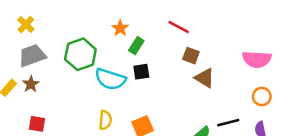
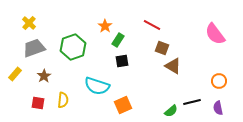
pink semicircle: (257, 59) -> (215, 34), moved, turned 50
cyan semicircle: (110, 79) -> (97, 86), moved
brown star: (31, 84) -> (44, 76), moved
yellow semicircle: (105, 120) -> (63, 100), moved

